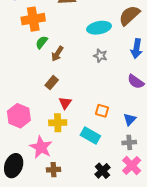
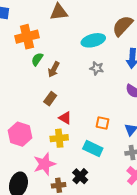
red triangle: (65, 103) -> (65, 118), turned -32
pink star: (41, 147) -> (44, 164), turned 30
black cross: (103, 171) -> (80, 176), moved

